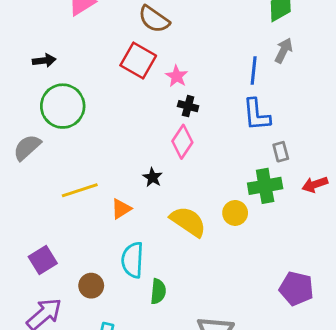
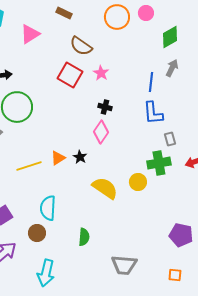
pink star: (177, 76) -> (101, 73), moved
orange triangle: (121, 209) -> (58, 158), moved
cyan semicircle: (133, 260) -> (48, 208), moved

